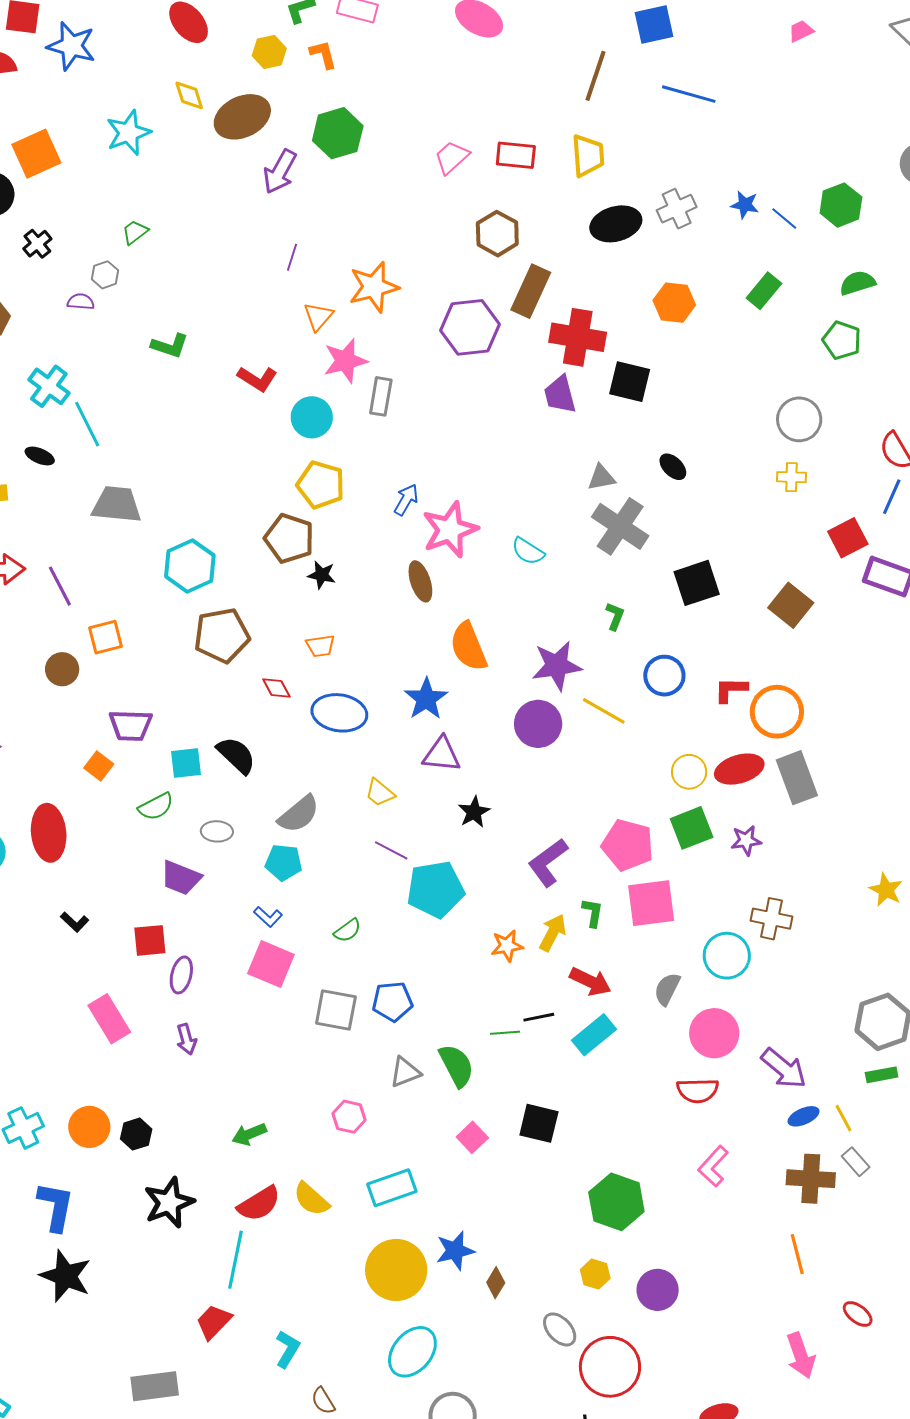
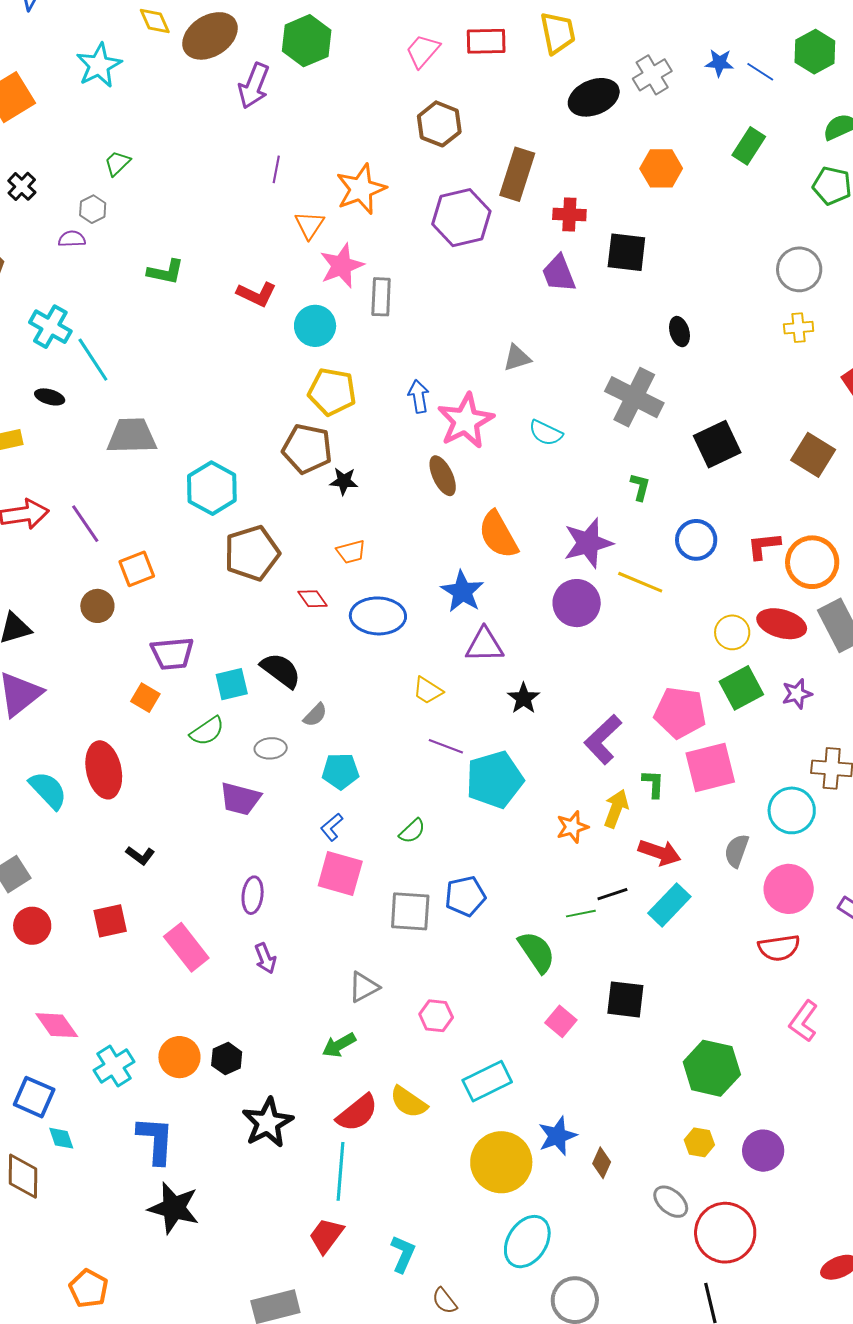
brown hexagon: (497, 234) -> (439, 124), moved
red cross: (578, 337) -> (569, 214), size x0.6
black ellipse: (673, 467) -> (679, 332), turned 36
gray triangle: (601, 477) -> (517, 358), moved
blue arrow: (406, 500) -> (419, 396), turned -32
red ellipse: (739, 769) -> (782, 624), turned 39
gray semicircle: (299, 814) -> (315, 715), moved, size x0.6
blue L-shape: (268, 917) -> (332, 827), turned 104
red square: (150, 940) -> (110, 921), moved
gray triangle: (405, 1072) -> (364, 987), moved

